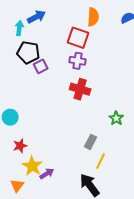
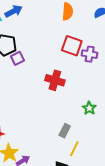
red square: (78, 38) -> (72, 46), moved
purple cross: (78, 61) -> (90, 54), moved

